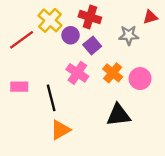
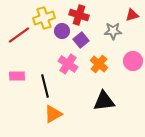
yellow cross: (50, 20) -> (44, 18), turned 30
pink circle: (140, 79) -> (133, 61), moved

